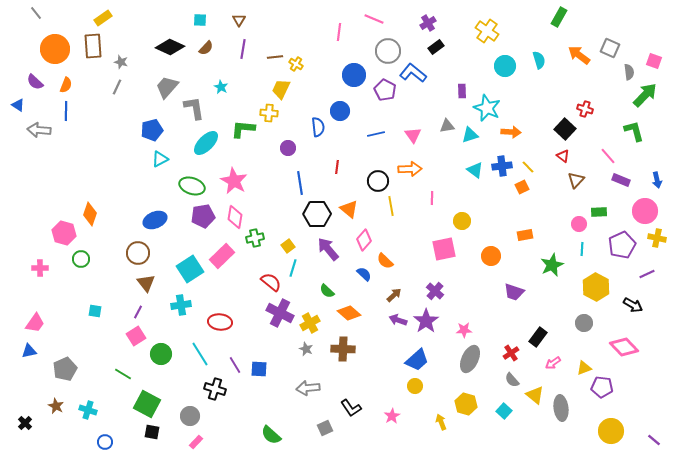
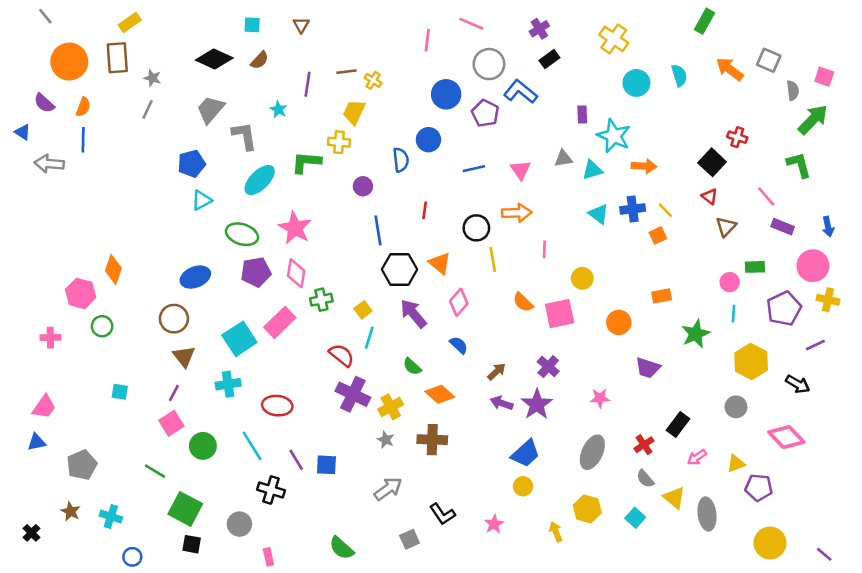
purple line: (243, 49) -> (307, 84), moved
orange semicircle: (385, 261) -> (523, 302), moved
pink star: (464, 330) -> (600, 398), moved
gray arrow: (308, 388) -> (388, 489), turned 150
pink rectangle: (196, 442) -> (268, 557), moved, turned -56

